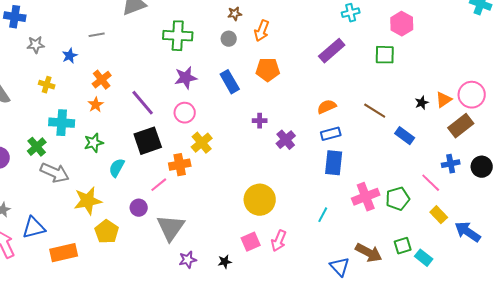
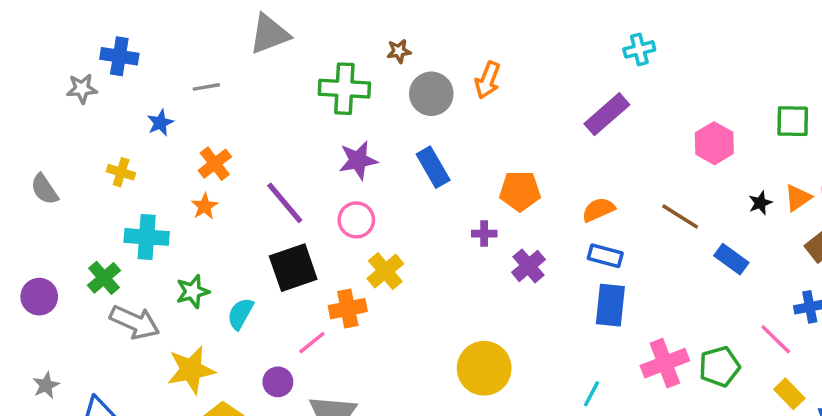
brown star: (235, 14) -> (399, 51), moved
blue cross: (15, 17) -> (119, 56), moved
pink hexagon: (402, 24) -> (714, 143), moved
gray circle: (229, 39) -> (431, 94), size x1.6
gray star: (36, 45) -> (82, 89), moved
green square: (385, 55) -> (793, 121), moved
orange pentagon: (268, 70) -> (520, 191), moved
blue rectangle: (331, 134) -> (605, 256), turned 30
green star: (94, 143) -> (193, 292), moved

